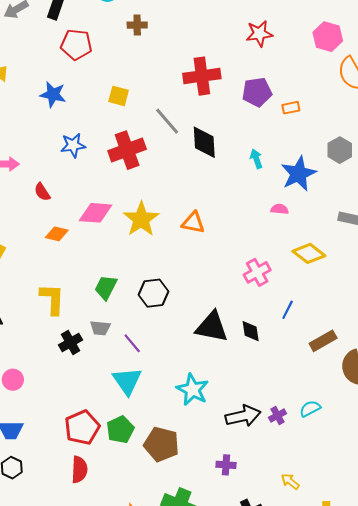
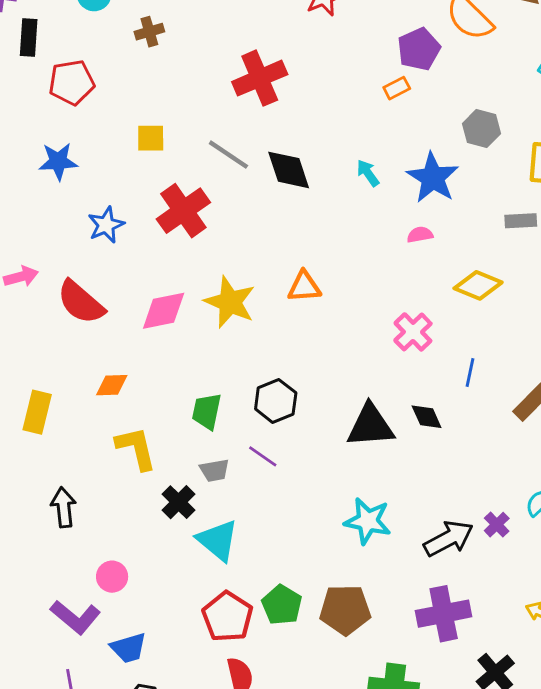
purple pentagon: (257, 92) -> (419, 49), moved
red semicircle: (42, 192) -> (81, 302), size x1.8
orange diamond: (57, 234) -> (112, 385), moved
purple line: (132, 343) -> (263, 456), moved
cyan triangle: (127, 381) -> (218, 540), moved
purple cross: (226, 465) -> (444, 614), size x1.8

